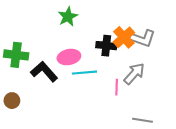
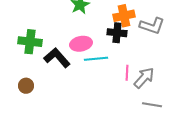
orange cross: (124, 37) -> (124, 16), moved, turned 30
gray arrow: (134, 74) -> (144, 78), moved

